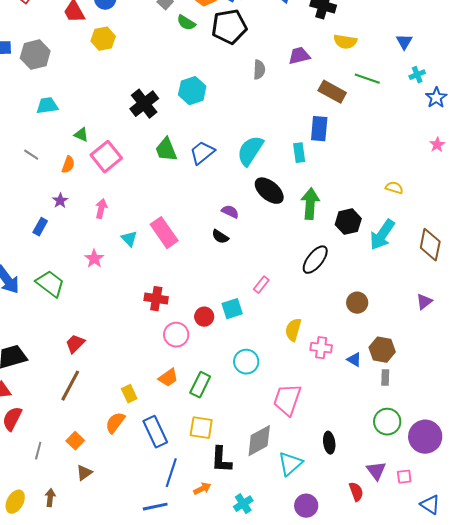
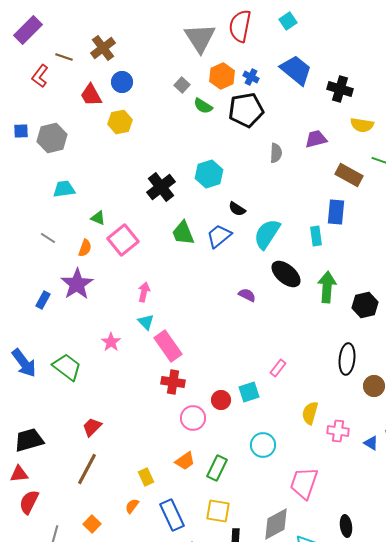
purple star: (60, 201) -> (77, 284), size x2.0
pink arrow: (101, 209) -> (144, 292), moved
blue rectangle: (40, 227) -> (43, 300), moved
pink rectangle: (164, 233) -> (168, 346), moved
black semicircle: (220, 237) -> (237, 209), moved
black ellipse: (315, 260) -> (347, 359), moved, turned -32
orange semicircle: (115, 423) -> (132, 506), size x0.7

